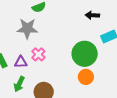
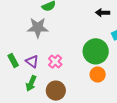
pink cross: (38, 54) -> (55, 61), moved
purple triangle: (21, 62) -> (32, 61), turned 40

